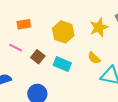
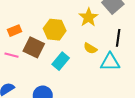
brown square: (38, 57) -> (34, 47), moved, size x1.5
cyan rectangle: (62, 64) -> (61, 61), turned -60

